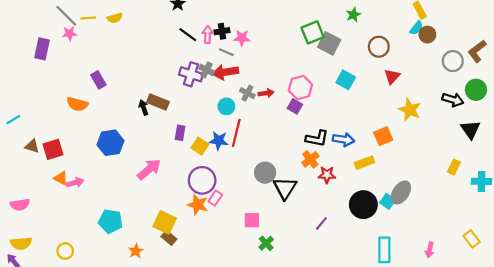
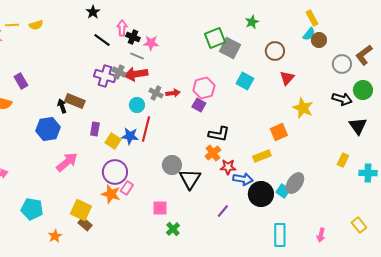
black cross: (222, 31) -> (133, 37), turned 32
pink arrow: (208, 35) -> (122, 28), moved
blue arrow: (343, 139) -> (243, 179), moved
blue hexagon: (110, 143) -> (48, 129), moved

